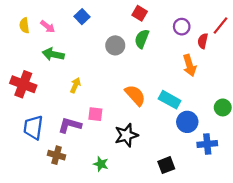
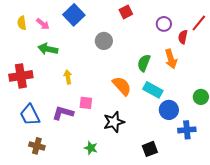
red square: (140, 13) -> (126, 12), turned 32
blue square: (82, 17) -> (74, 15), size x1.5
green semicircle: (142, 39) -> (144, 63), moved
red cross: (23, 84) -> (21, 76), turned -30
yellow arrow: (75, 85) -> (68, 77), turned -32
blue trapezoid: (33, 127) -> (30, 115), turned -35
brown cross: (57, 155) -> (37, 146), moved

